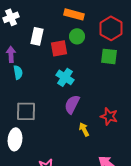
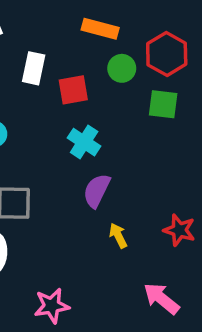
green circle: (77, 36) -> (122, 68), moved
red star: (109, 116) -> (179, 230), moved

